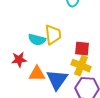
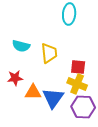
cyan semicircle: (37, 40) -> (21, 46), moved

